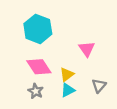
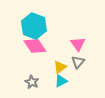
pink diamond: (39, 67) -> (35, 46), moved
gray triangle: (99, 86) -> (78, 62), moved

